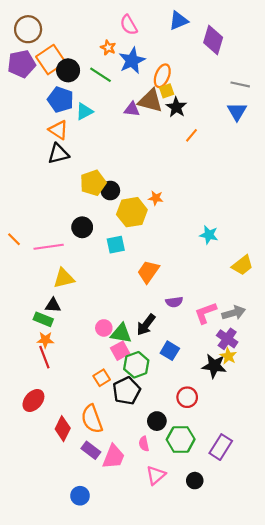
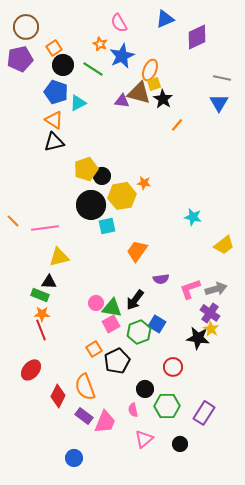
purple diamond: (213, 40) -> (197, 37), turned 48
orange square: (51, 60) -> (54, 48), moved, size x0.6
black circle: (82, 227) -> (91, 205), moved, size x1.5
green hexagon: (136, 365) -> (139, 332), moved

